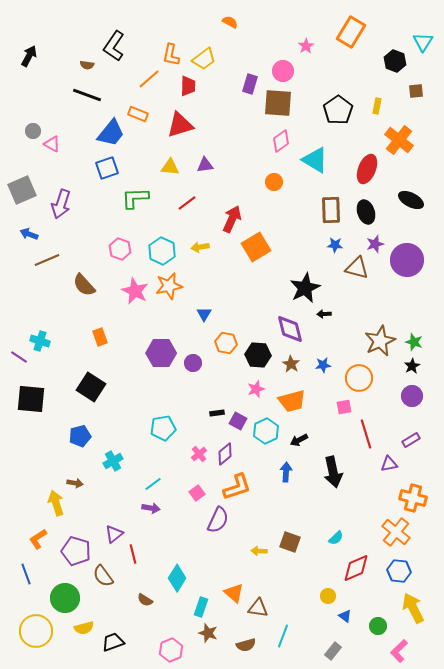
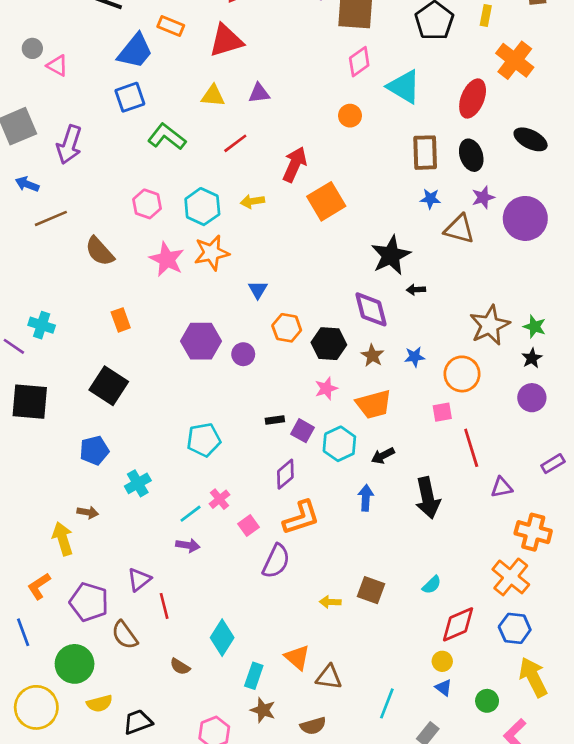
green L-shape: (135, 198) -> (167, 137), turned 40
purple rectangle: (411, 440) -> (553, 464), moved
pink cross: (199, 454) -> (219, 499), moved
yellow circle: (328, 596) -> (442, 661), moved
cyan line: (283, 636) -> (387, 703), moved

